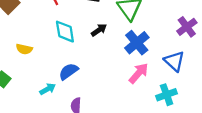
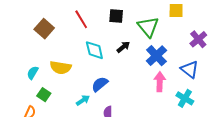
yellow semicircle: (24, 49) -> (61, 67), size x1.5
pink arrow: (139, 73) -> (160, 82), turned -36
cyan cross: (167, 95) -> (185, 98), turned -36

